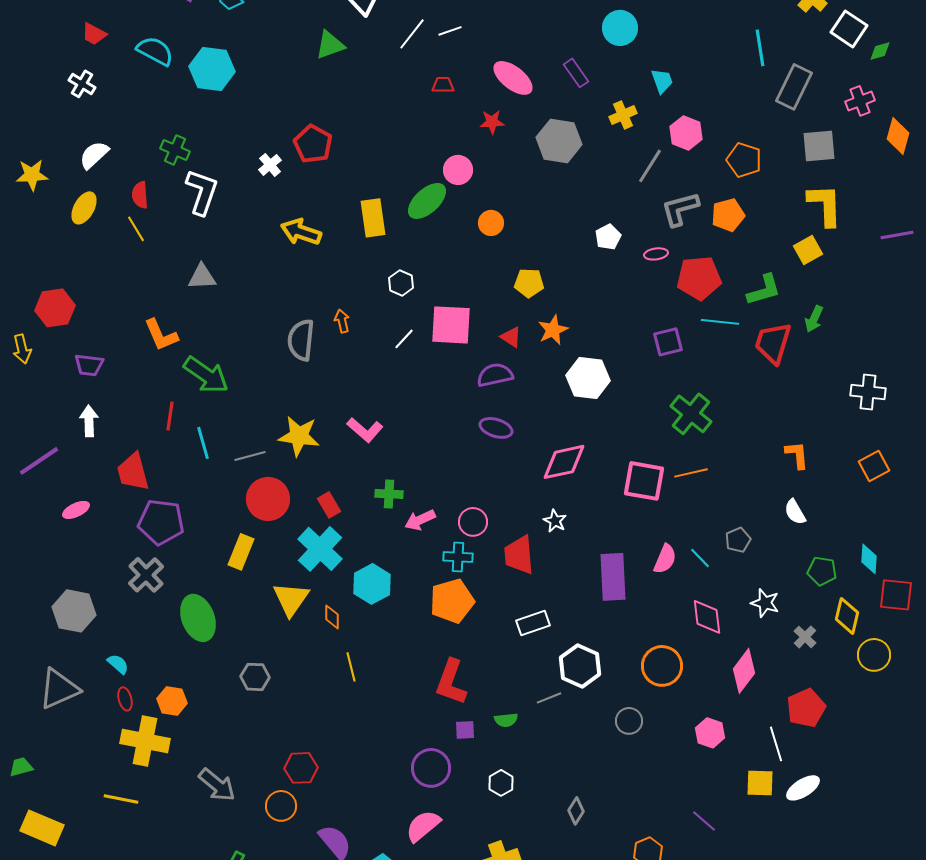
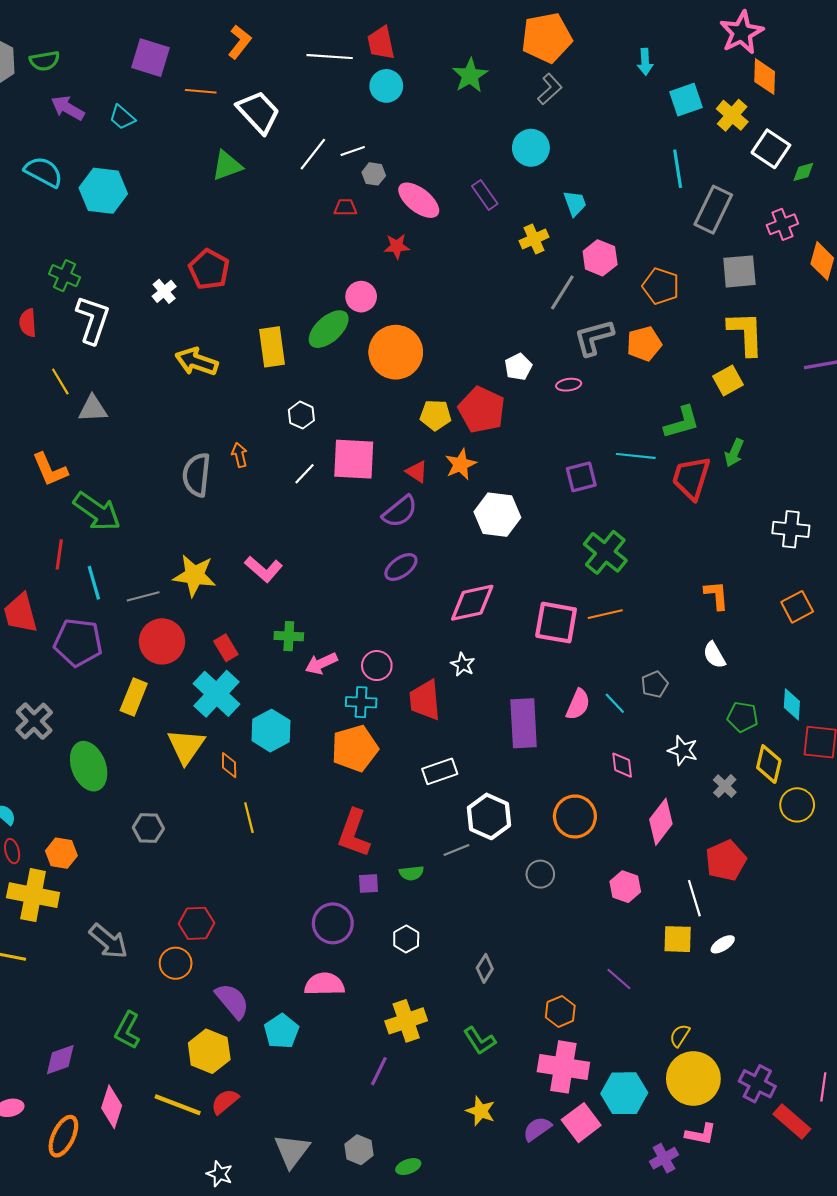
gray hexagon: (559, 141) -> (374, 174), moved, size x0.5
orange circle: (491, 223) -> (396, 352), size x2.0
yellow line: (136, 229) -> (60, 382), moved
red pentagon: (699, 278) -> (482, 410), moved, turned 30
purple semicircle: (495, 375) -> (400, 511), turned 153
purple ellipse: (496, 428) -> (401, 567), turned -52
purple pentagon: (161, 522) -> (78, 642), moved
pink diamond: (707, 617) -> (622, 765), size x0.7
white ellipse: (803, 788) -> (723, 944), size x0.7
pink semicircle: (423, 826) -> (324, 984), turned 39

